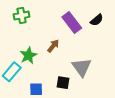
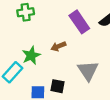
brown arrow: (53, 46) -> (58, 46), turned -152
black square: (63, 83) -> (57, 86), moved

